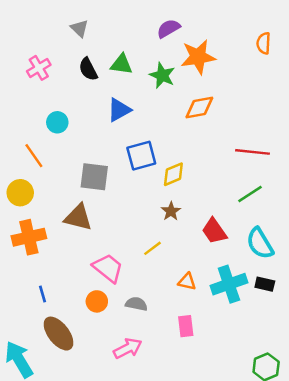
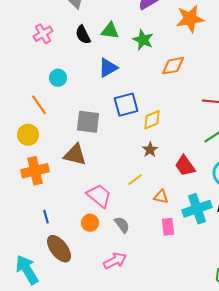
orange star: (198, 57) -> (190, 19), moved
orange triangle: (187, 282) -> (161, 197), moved
gray semicircle: (136, 304) -> (122, 225), turned 42
pink rectangle: (186, 326) -> (168, 227), moved

